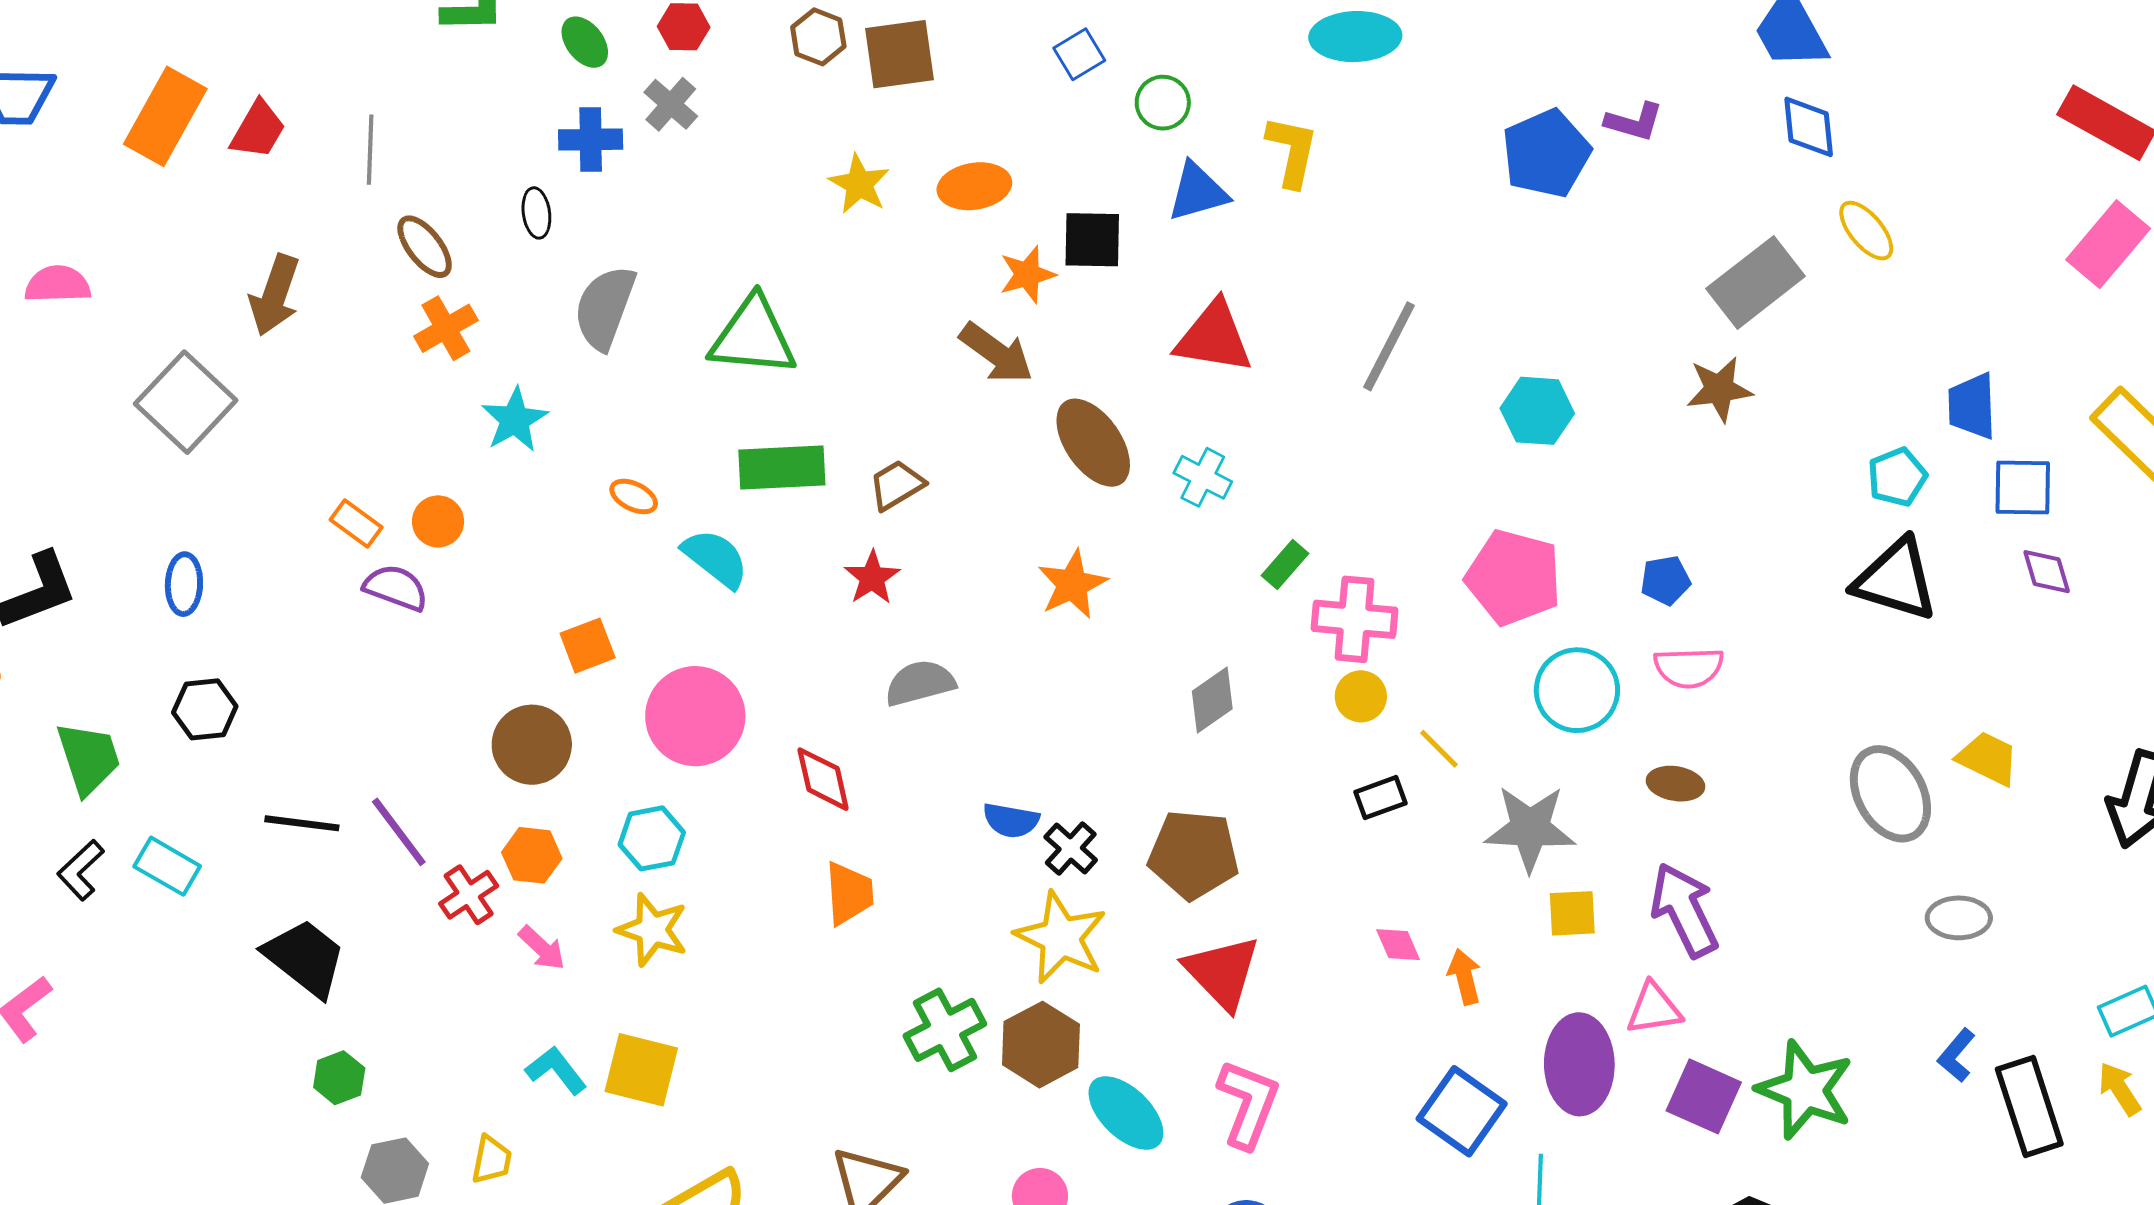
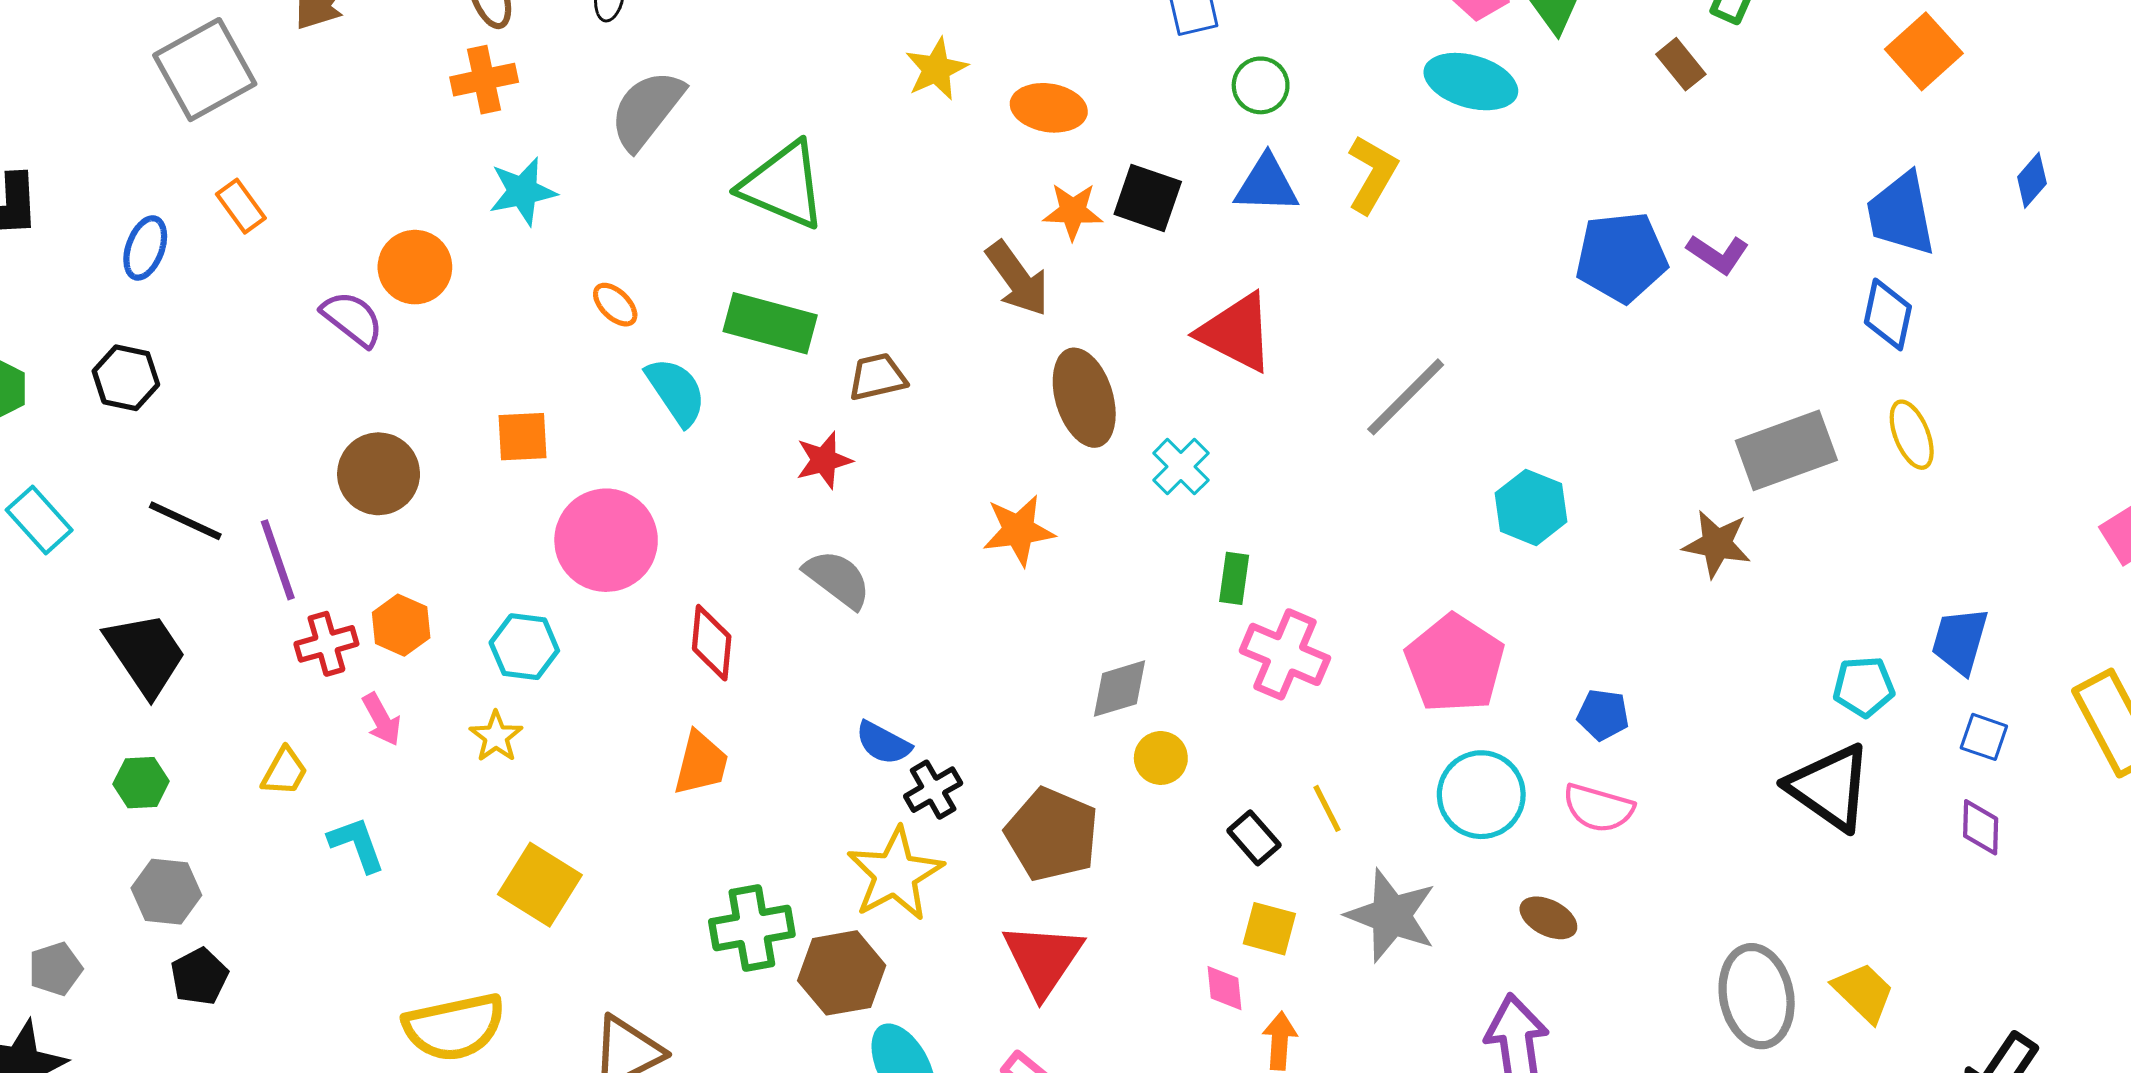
blue square: (2023, 487) -> (1984, 737), size x0.7
orange circle: (438, 521) -> (415, 267), size x1.4
orange rectangle: (356, 524) -> (241, 206), moved
green rectangle: (1285, 564) -> (1234, 578), turned -51
gray semicircle: (920, 683) -> (837, 579), turned 34
yellow circle: (1361, 696) -> (1161, 758), moved
brown circle: (532, 745) -> (379, 474), moved
black rectangle: (1380, 798) -> (1254, 838), turned 51
yellow square: (1572, 913) -> (1269, 929), moved
yellow star: (652, 930) -> (496, 737), size x0.7
yellow square: (641, 1070) -> (540, 885), moved
yellow trapezoid: (492, 1160) -> (285, 772), moved

